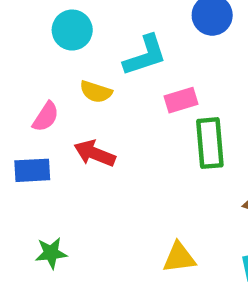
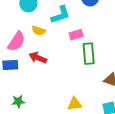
pink semicircle: (46, 117) -> (16, 41), size x1.5

